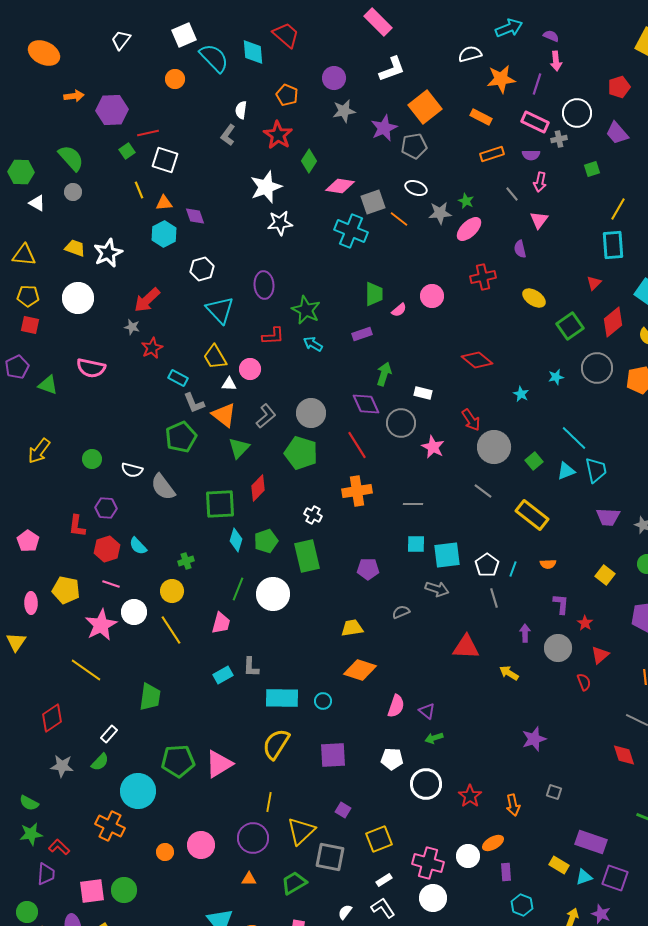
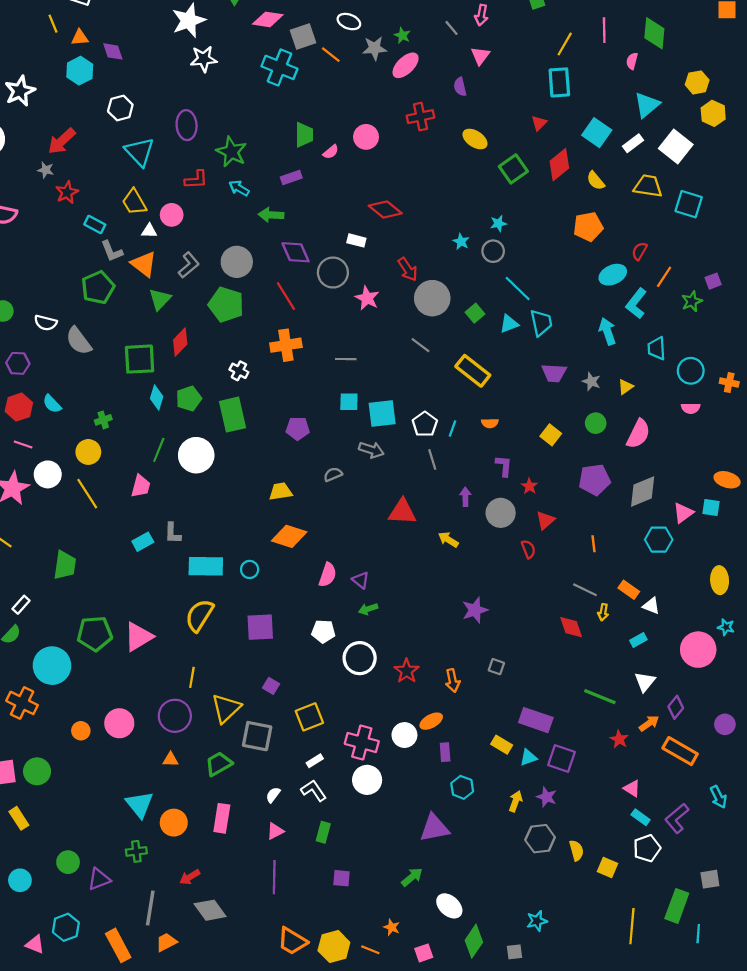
red diamond: (477, 360) -> (385, 210), moved
gray circle: (597, 368) -> (493, 251), moved, size x0.7
green arrow: (384, 374) -> (271, 215), moved, turned -105

